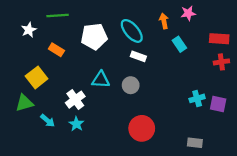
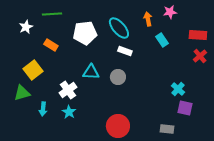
red cross: (221, 62) -> (200, 56), turned -32
cyan cross: (197, 98) -> (178, 89), turned -32
purple square: (218, 104) -> (185, 108), moved
cyan arrow: (48, 121) -> (43, 109), turned 56
red circle: (142, 128) -> (118, 126), moved
gray rectangle: (195, 143) -> (167, 129), moved

